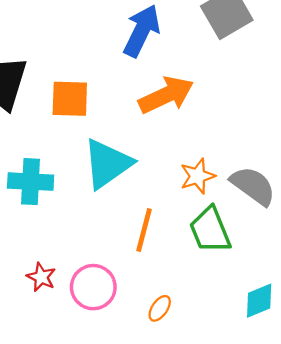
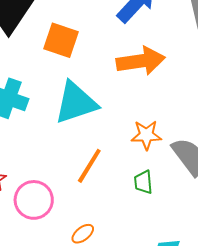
green trapezoid: (210, 230) -> (143, 182), size x0.6

